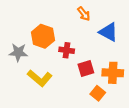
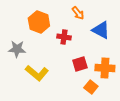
orange hexagon: (43, 36) -> (39, 22), moved
red cross: (67, 50) -> (64, 37), moved

